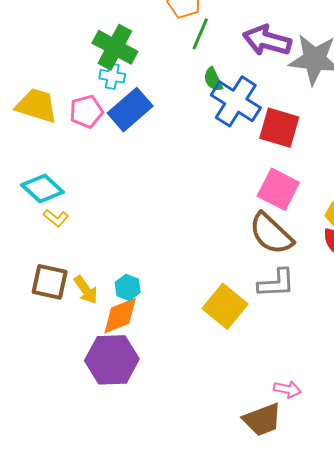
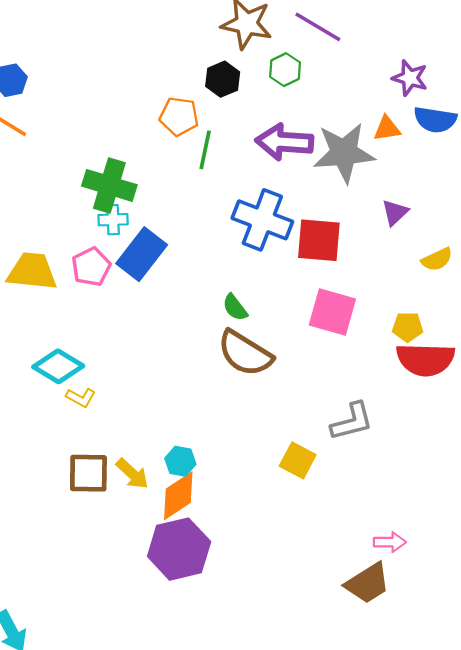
green semicircle: (213, 79) -> (235, 307), moved
brown semicircle: (271, 234) -> (245, 353), moved
yellow square: (225, 306) -> (298, 460), size x0.7

